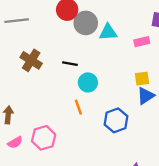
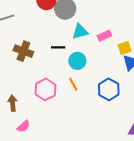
cyan triangle: (108, 32) -> (80, 32), moved
pink rectangle: (142, 42) -> (104, 36), moved
pink hexagon: (44, 138) -> (46, 89), moved

